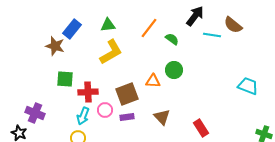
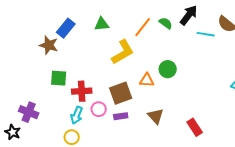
green semicircle: (172, 39) -> (166, 23), moved
yellow L-shape: (111, 52) -> (123, 52), moved

